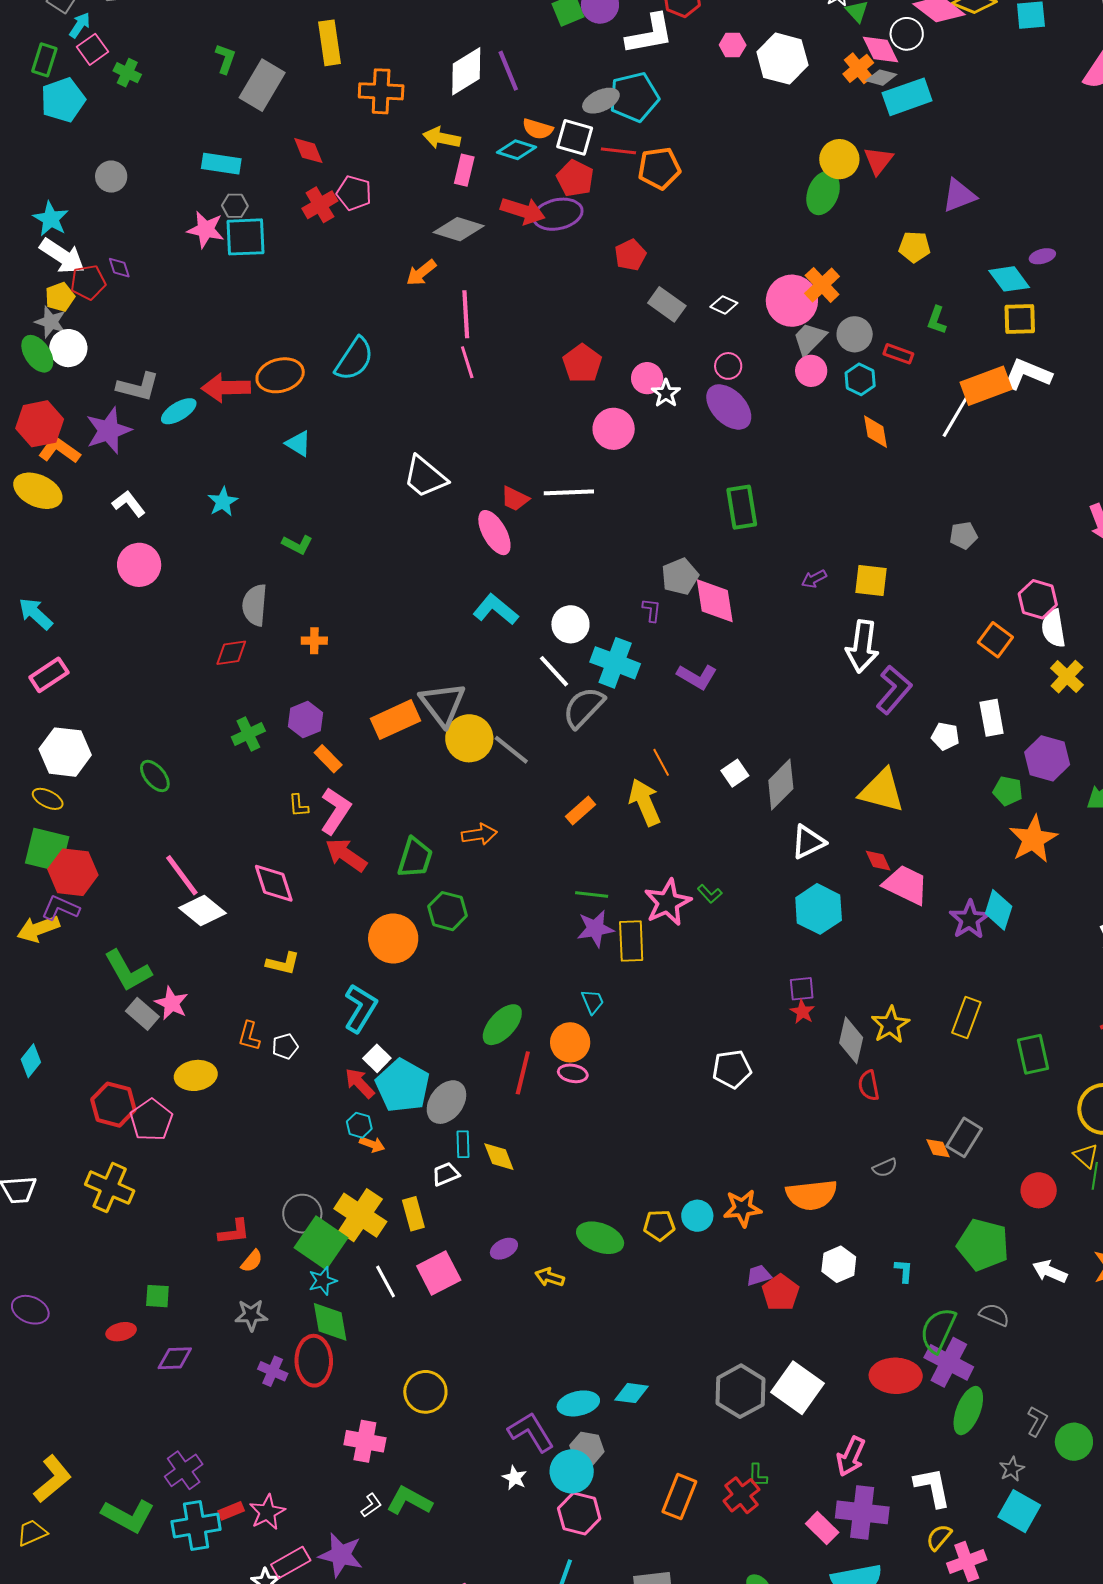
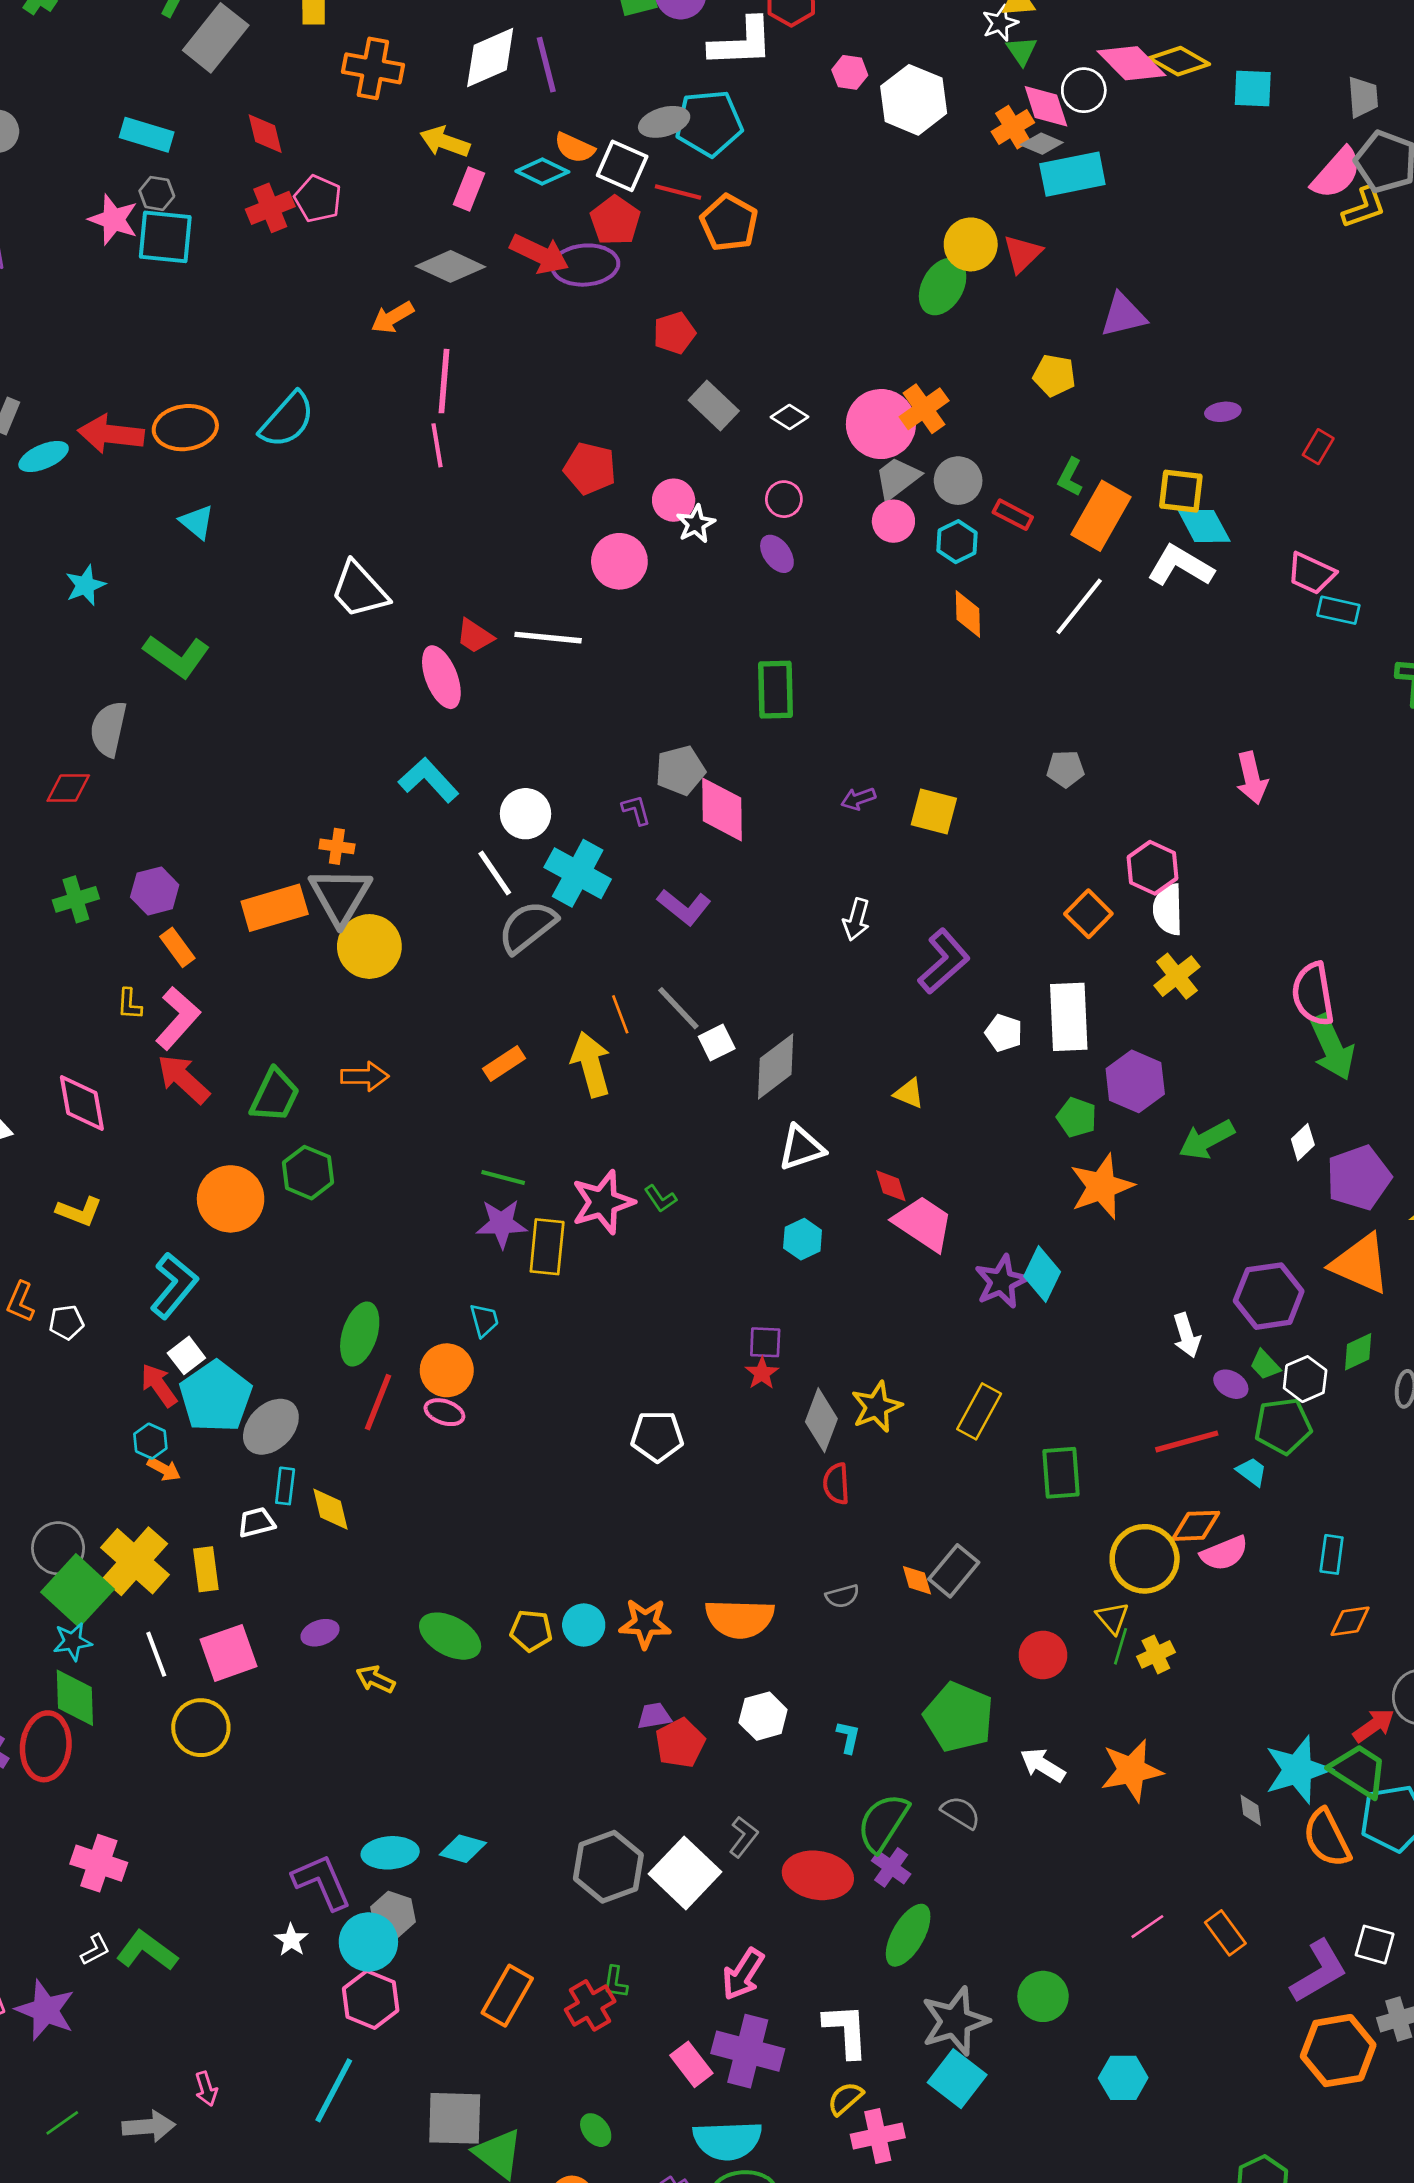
orange pentagon: (659, 168) -> (729, 223), turned 30
cyan diamond: (1009, 279) -> (1204, 526), moved
red pentagon: (582, 363) -> (590, 468), turned -30
orange rectangle: (986, 386) -> (1101, 516), moved, turned -48
purple ellipse: (729, 407) -> (777, 554), size x0.6
green L-shape: (297, 544) -> (177, 656), size x1.6
purple L-shape: (652, 610) -> (636, 810), turned -30
orange cross: (314, 641) -> (337, 846), moved
white arrow: (862, 646) -> (856, 919), moved, size x0.6
white rectangle: (992, 718) -> (1069, 1017), size x1.4
gray line: (511, 750) -> (678, 1008), moved
yellow triangle: (882, 791) -> (909, 1093), size x0.5
cyan hexagon: (819, 909) -> (803, 1239), size x0.6
green ellipse: (502, 1025) -> (360, 1334), turned -33
purple cross: (949, 1362) -> (891, 1867), size x0.6
yellow circle: (425, 1392) -> (201, 1728), moved
gray L-shape: (1037, 1421) -> (743, 1837), moved
gray star: (1012, 1469) -> (955, 2021), size x2.0

